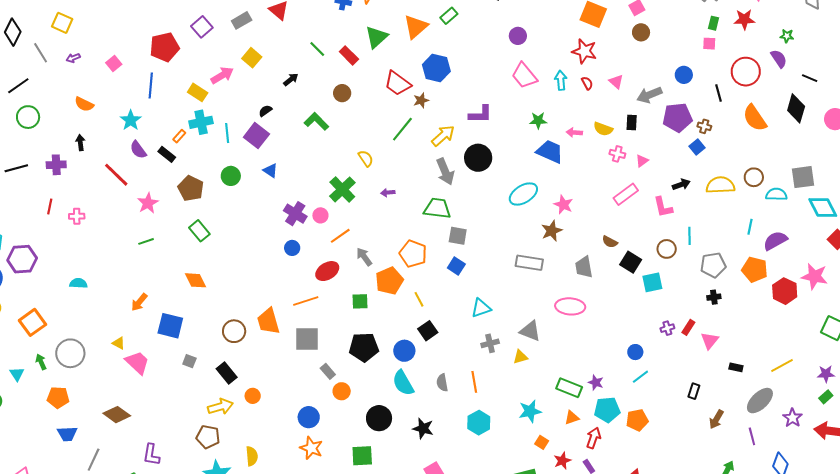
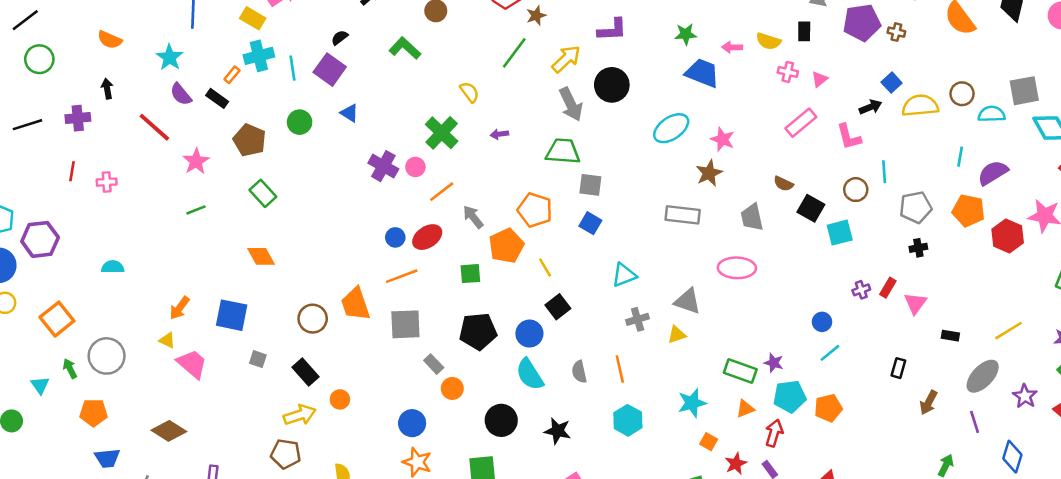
blue square: (697, 147) -> (892, 83), moved
blue circle: (292, 248) -> (395, 237), moved
orange arrow: (139, 302) -> (180, 308), moved

